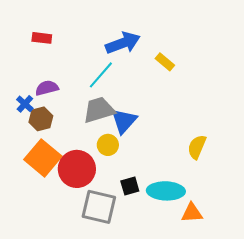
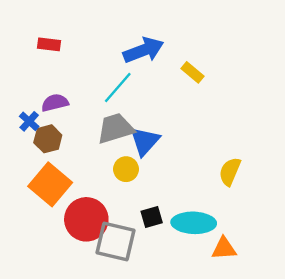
red circle: (77, 169) -> (86, 219), moved

